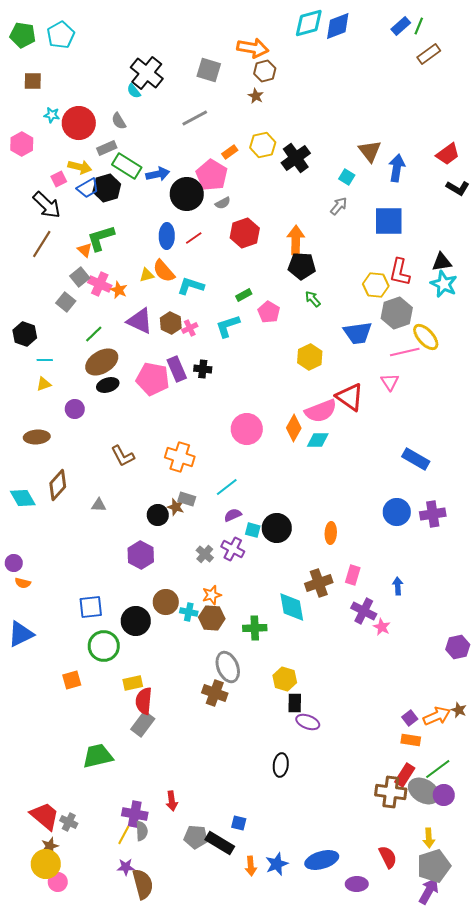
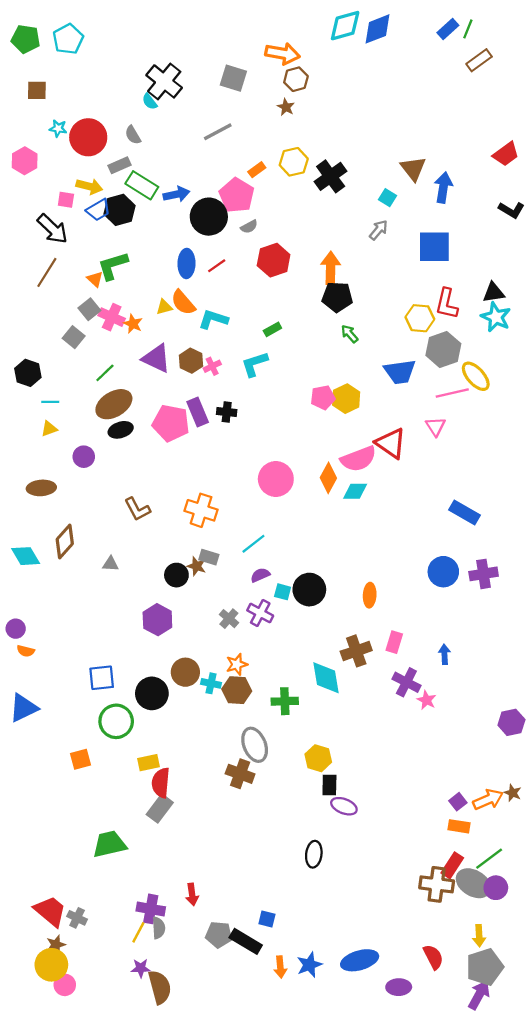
red trapezoid: (448, 154) -> (506, 154), moved
pink square: (59, 179) -> (66, 200), turned 35
pink pentagon: (269, 312) -> (323, 397), moved, turned 30

